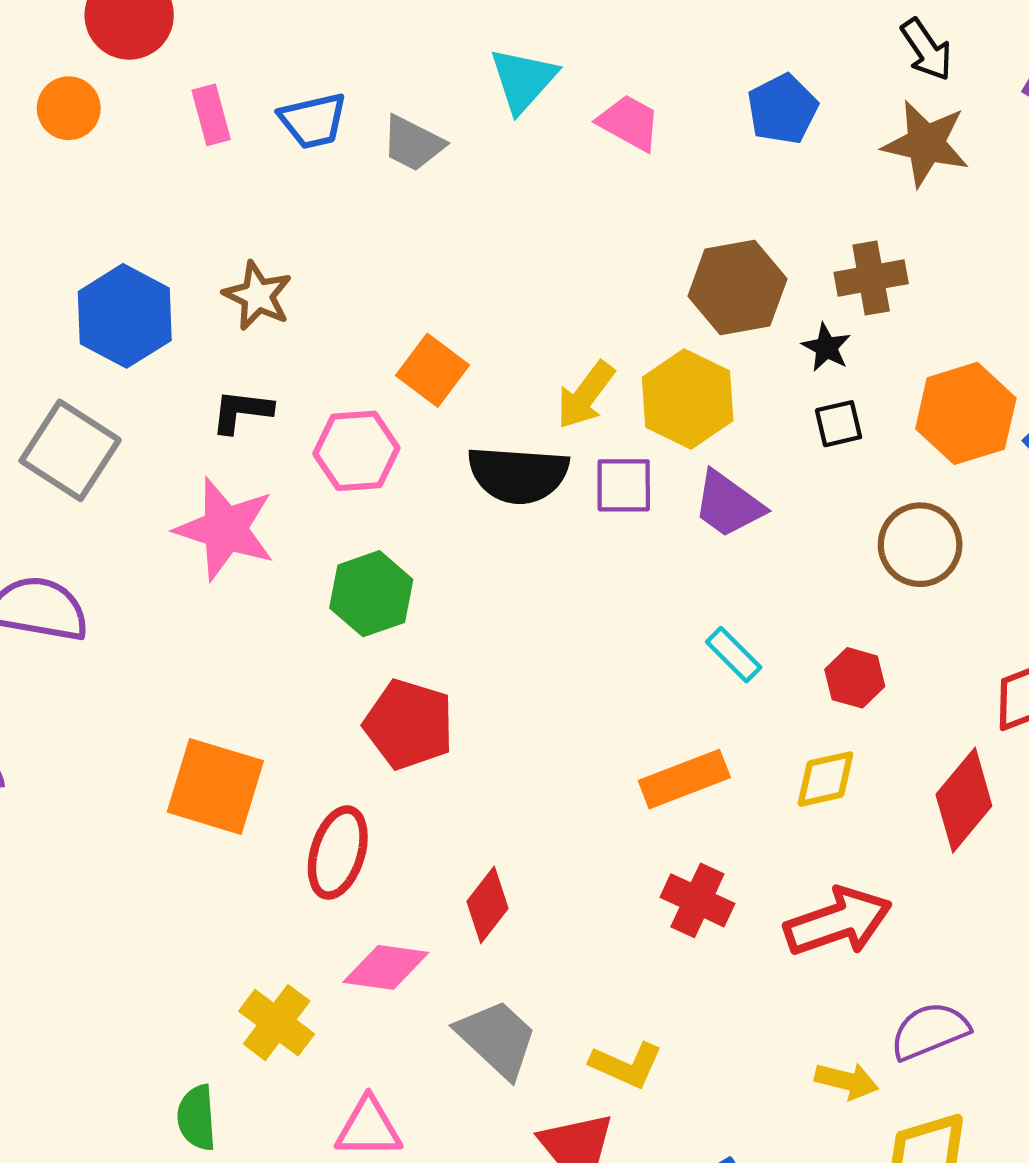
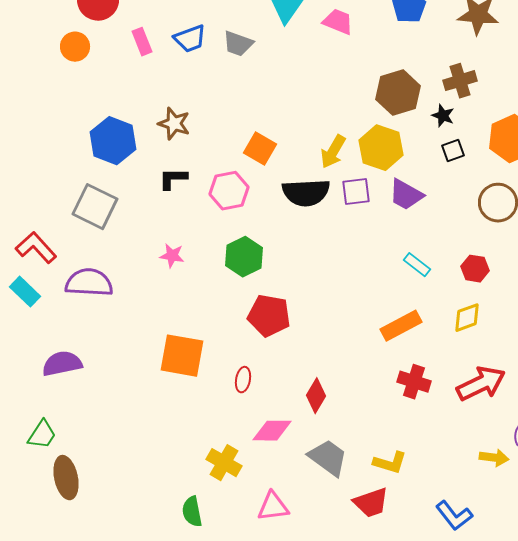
pink star: (225, 529) -> (172, 256), moved, size x0.5
red ellipse: (338, 853) -> (243, 380), size x0.6

